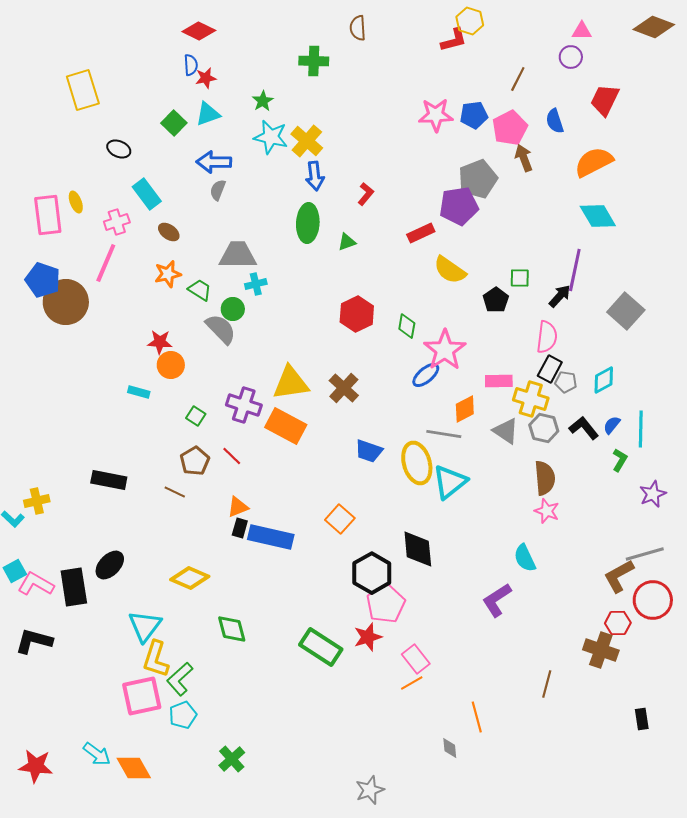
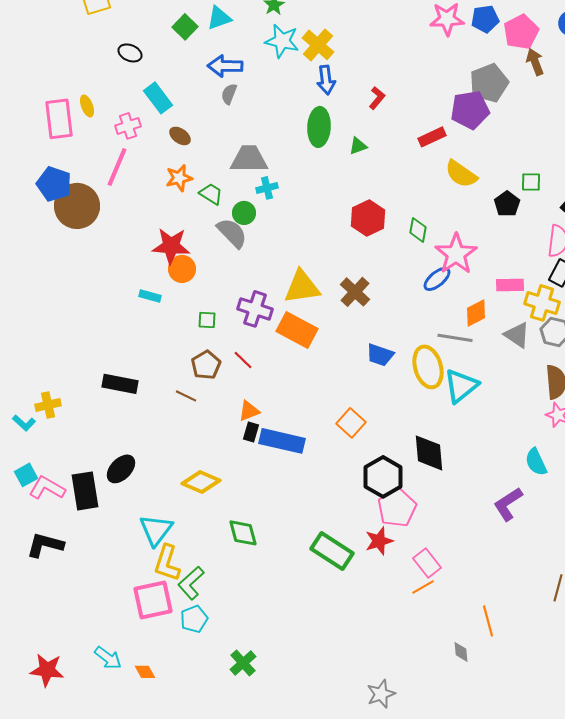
red star: (160, 342) -> (171, 246), size x1.5
green square: (196, 416) -> (207, 320), turned -30
orange diamond: (134, 768) -> (145, 672), size x0.6

